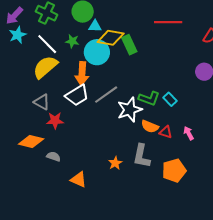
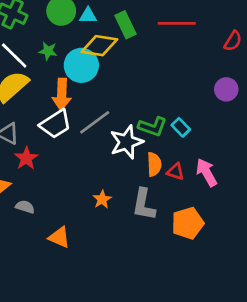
cyan triangle: (95, 26) -> (88, 16), moved
green rectangle: (129, 45) -> (126, 25), moved
red star: (55, 120) -> (26, 158), turned -30
orange semicircle: (150, 126) -> (154, 164), turned -114
pink arrow: (189, 133) -> (207, 172), size x1.5
orange star: (115, 163) -> (102, 199), moved

